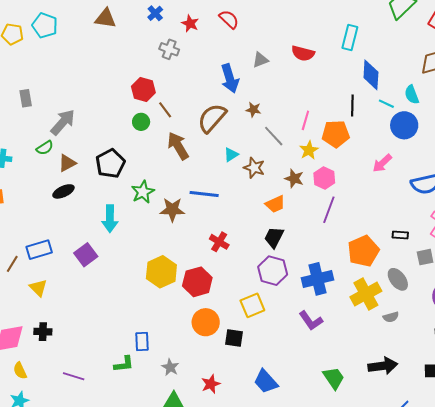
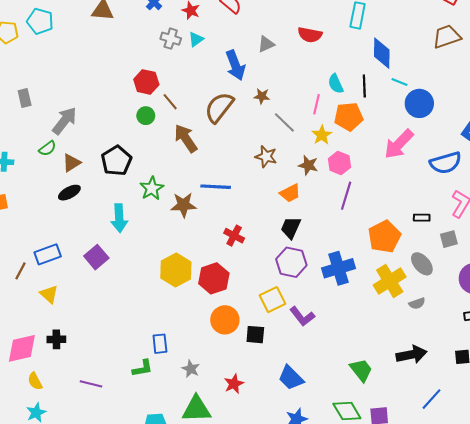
cyan semicircle: (412, 95) -> (336, 84), moved
cyan triangle: (231, 155) -> (196, 39), moved
pink arrow: (382, 163) -> (399, 144), size x1.5
purple L-shape: (311, 321) -> (302, 316), moved

